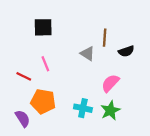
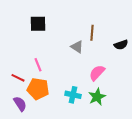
black semicircle: (126, 51) -> (121, 45), moved
pink line: (45, 64) -> (38, 65), moved
red line: (24, 76) -> (18, 78), moved

